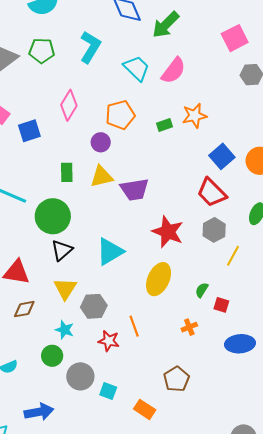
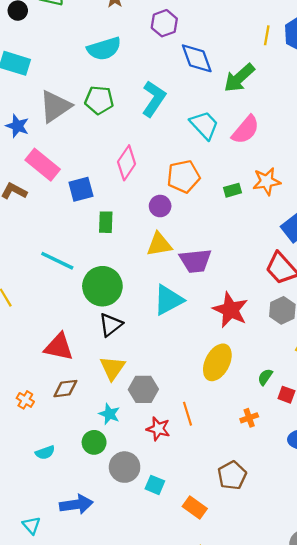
green rectangle: (67, 172) -> (106, 222), moved
cyan triangle: (110, 252) -> (168, 300), moved

